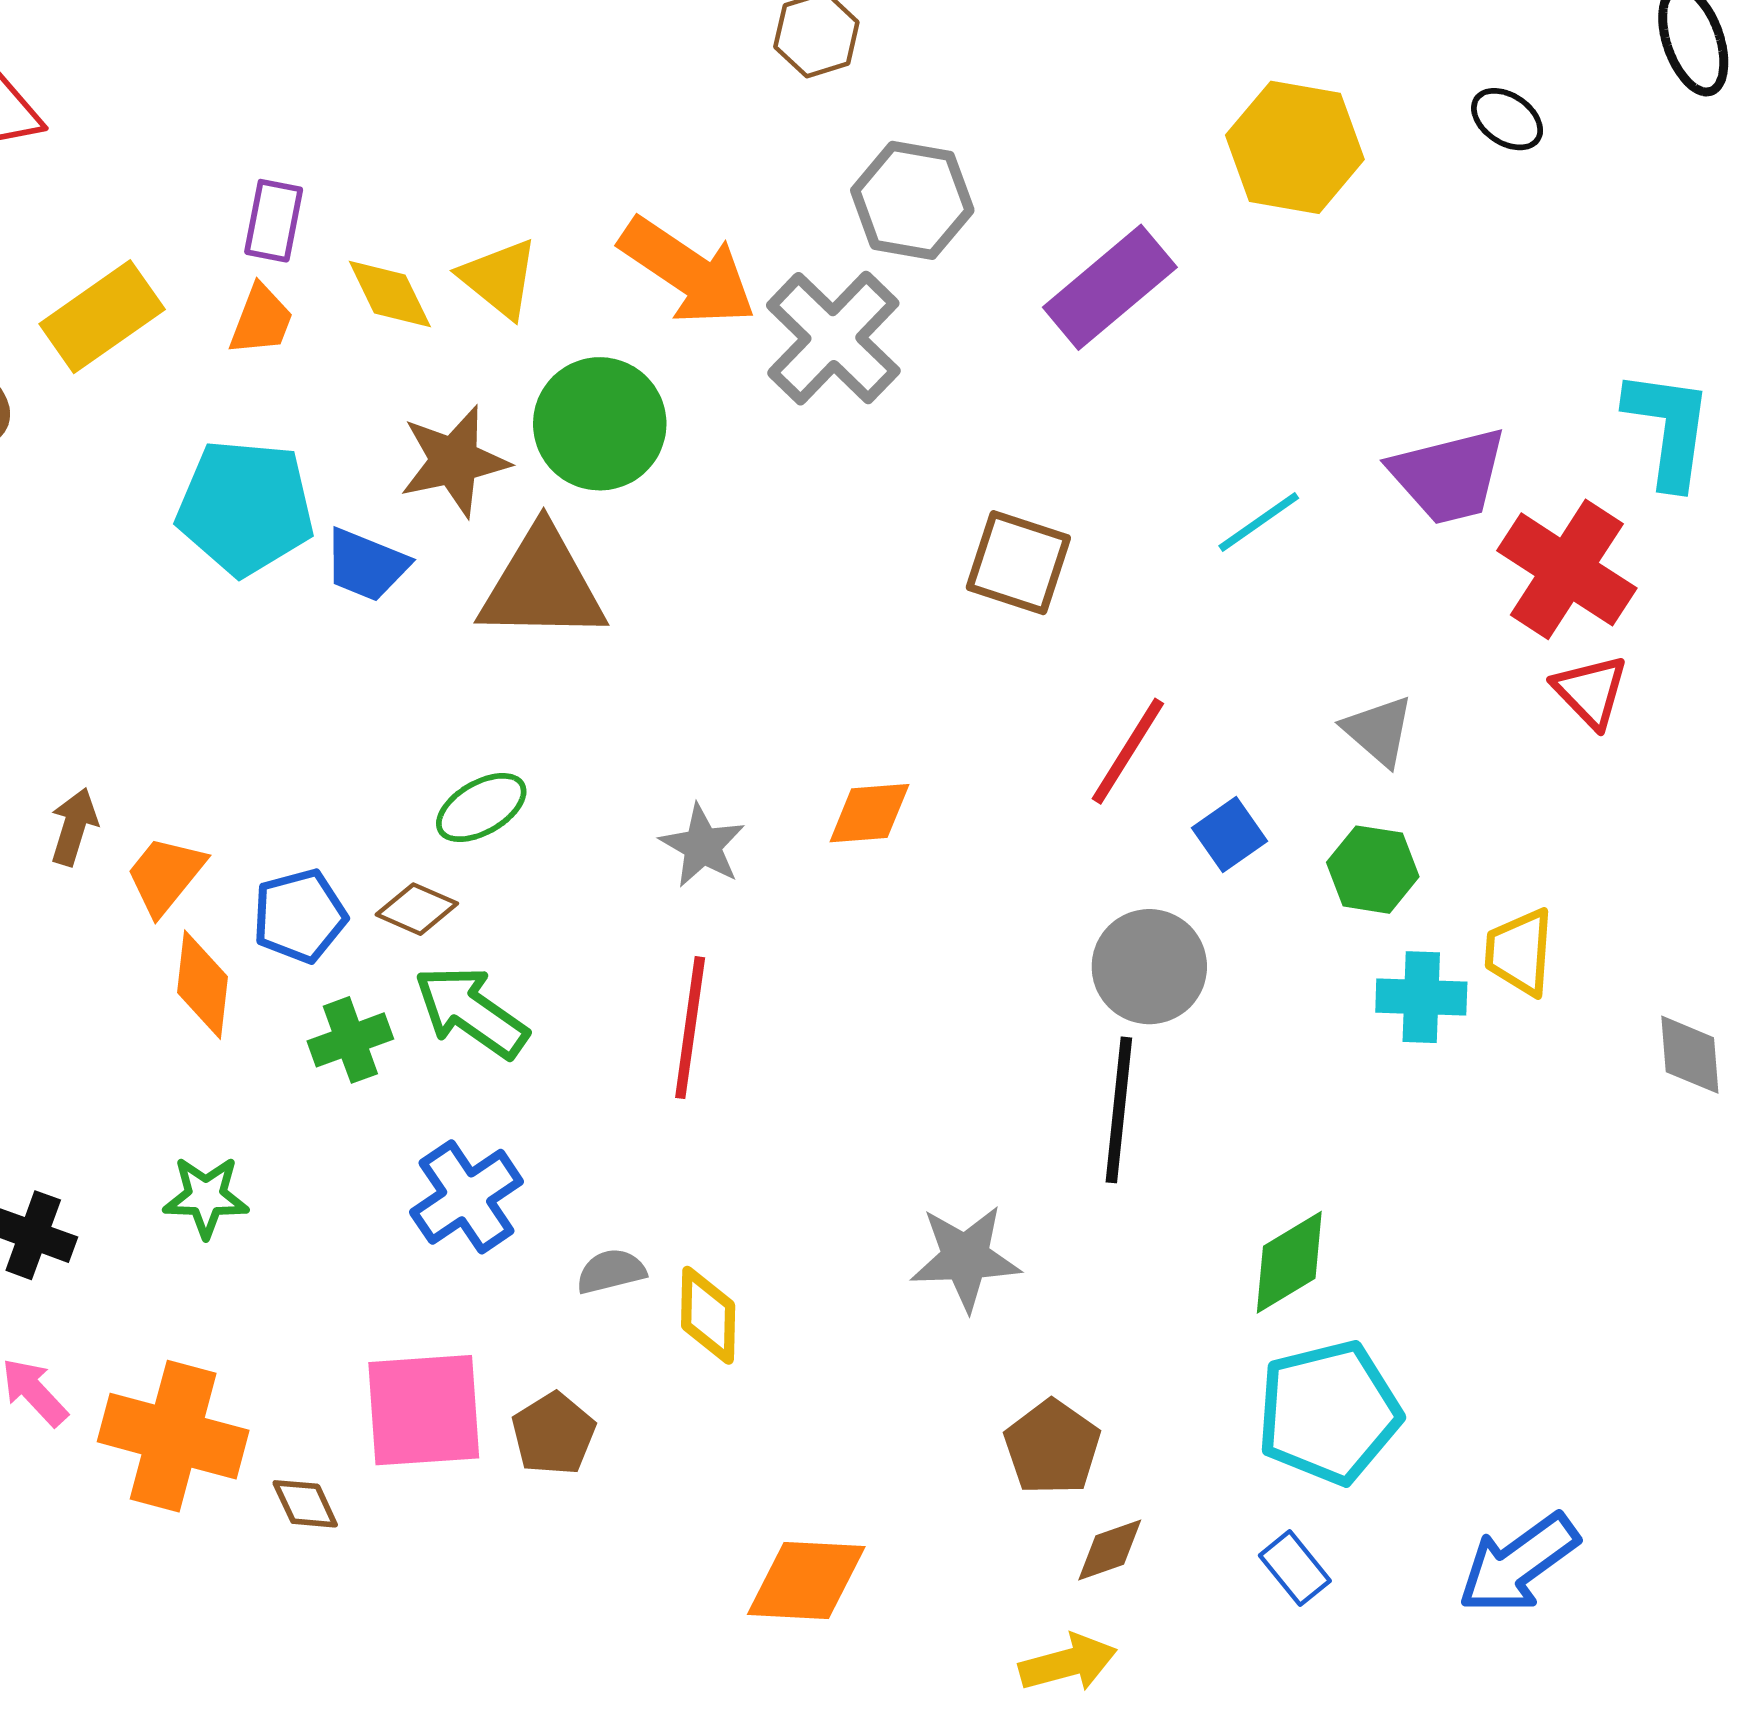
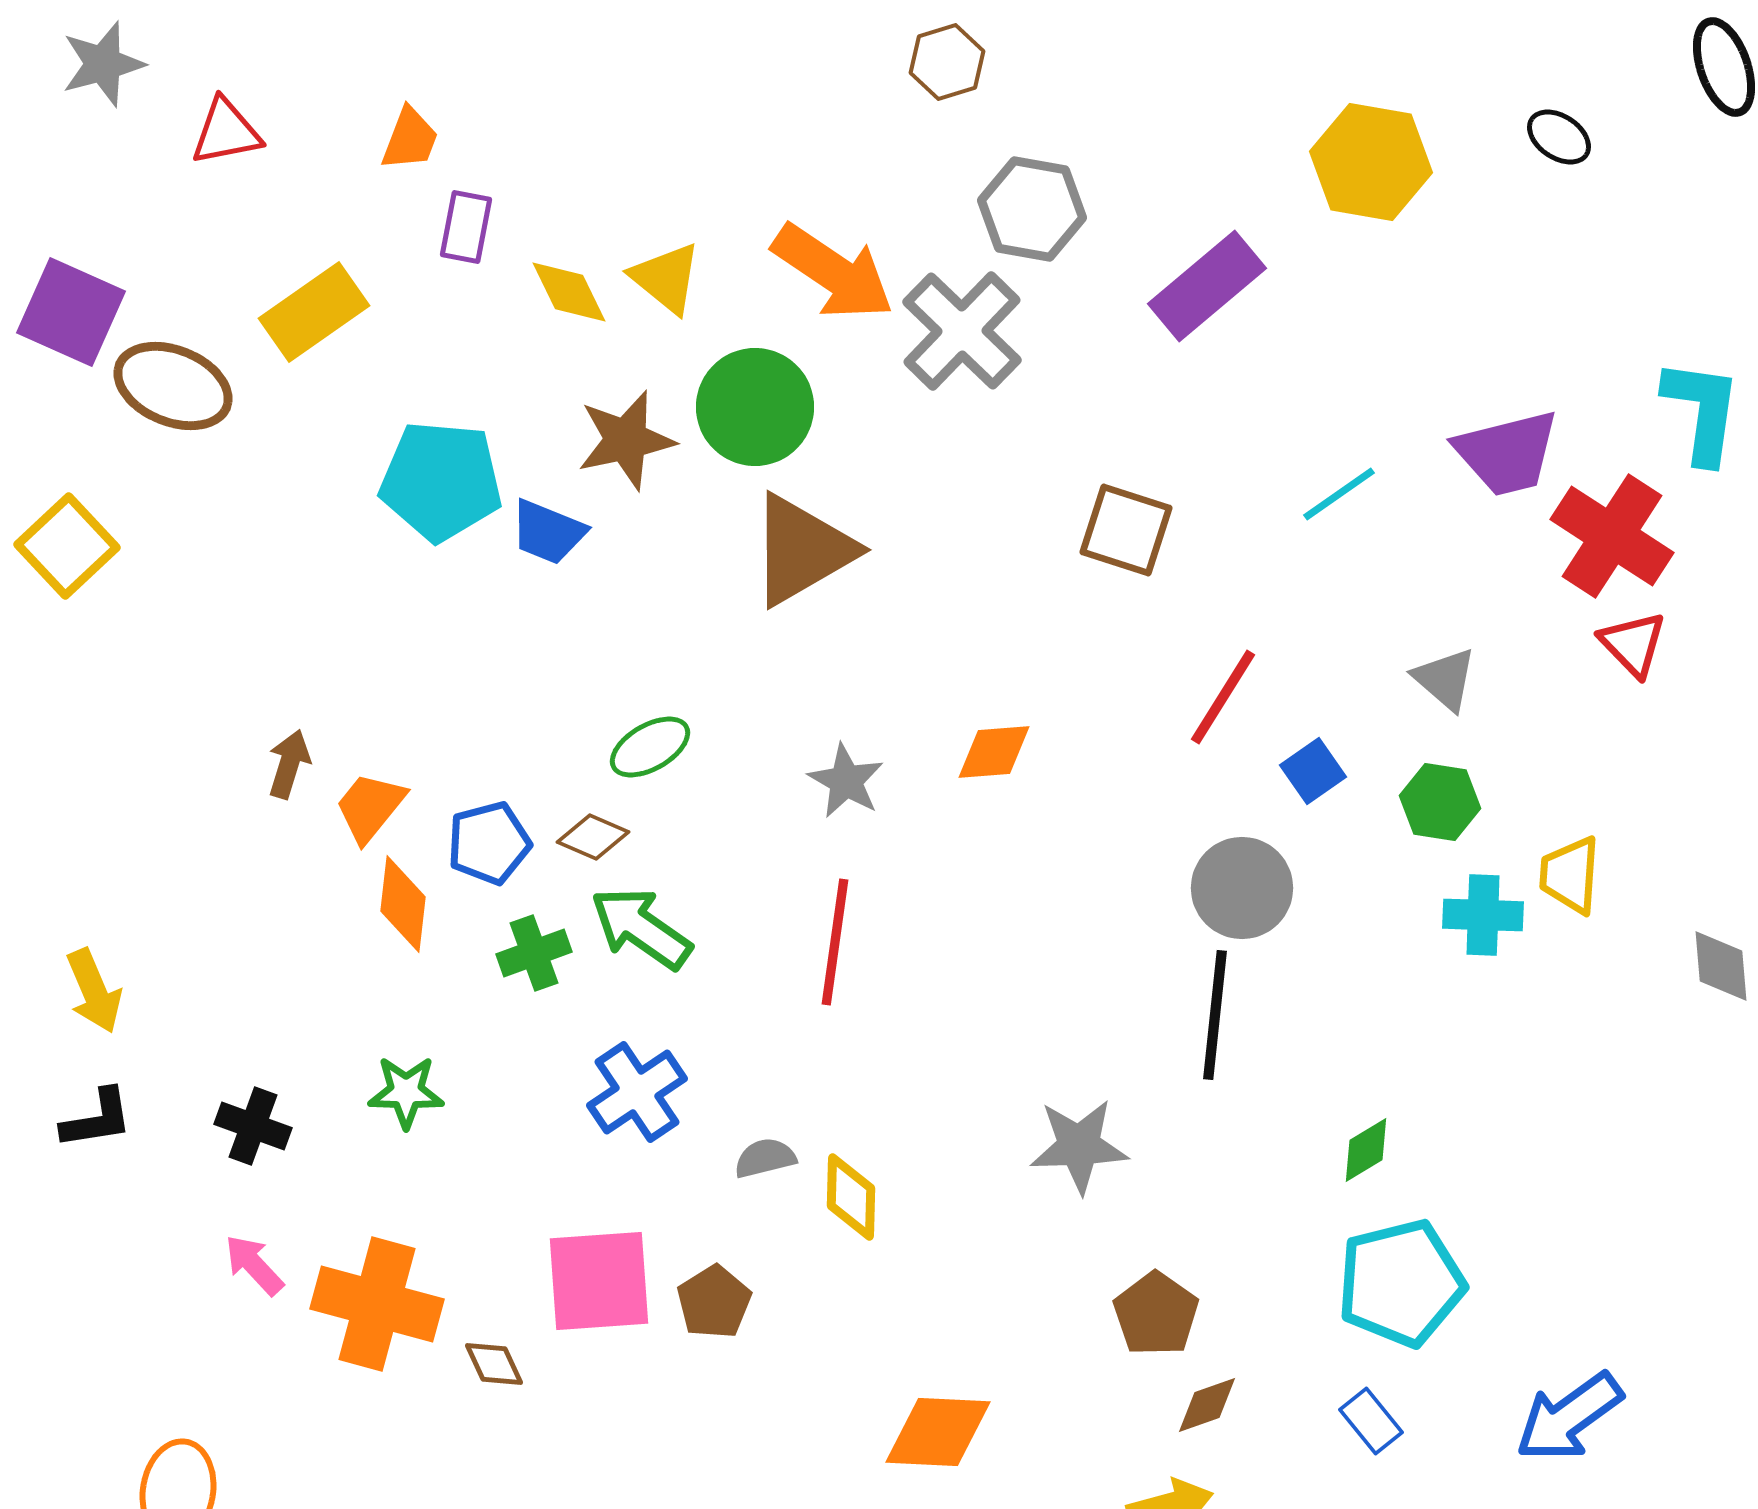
orange trapezoid: (261, 320) -> (410, 139), moved
brown triangle: (542, 585) -> (802, 550), moved, turned -31
green diamond: (1289, 1262) -> (1366, 1150), size x0.7

